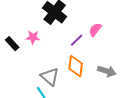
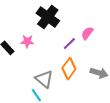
orange diamond: (76, 66) -> (69, 69), turned 30

